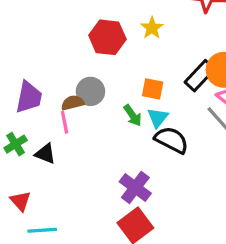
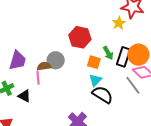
yellow star: (152, 28) -> (119, 23), moved
red hexagon: (107, 37) -> (80, 37), moved
black rectangle: (200, 76) -> (124, 57), turned -30
green arrow: (133, 115) -> (108, 53), moved

